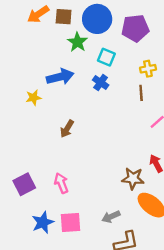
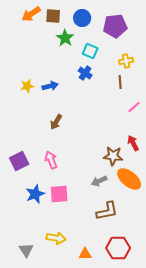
blue circle: (97, 19) -> (82, 18), size x0.7
blue arrow: (60, 77) -> (50, 86), moved, size x0.7
brown arrow: (67, 129) -> (56, 122), moved
gray arrow: (111, 217) -> (99, 181), moved

